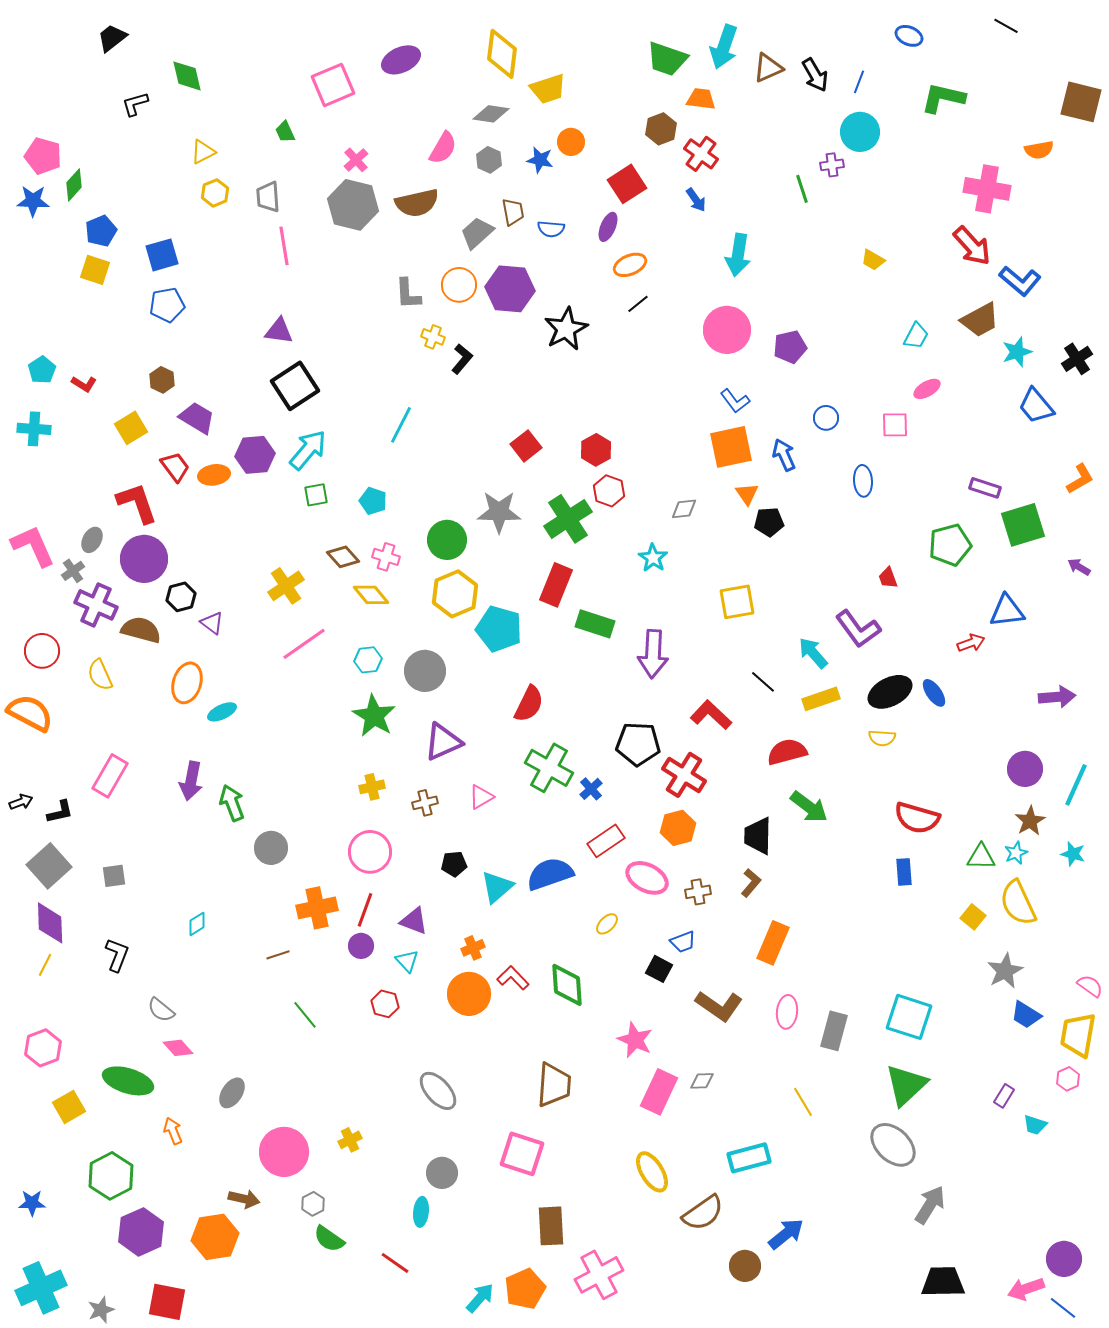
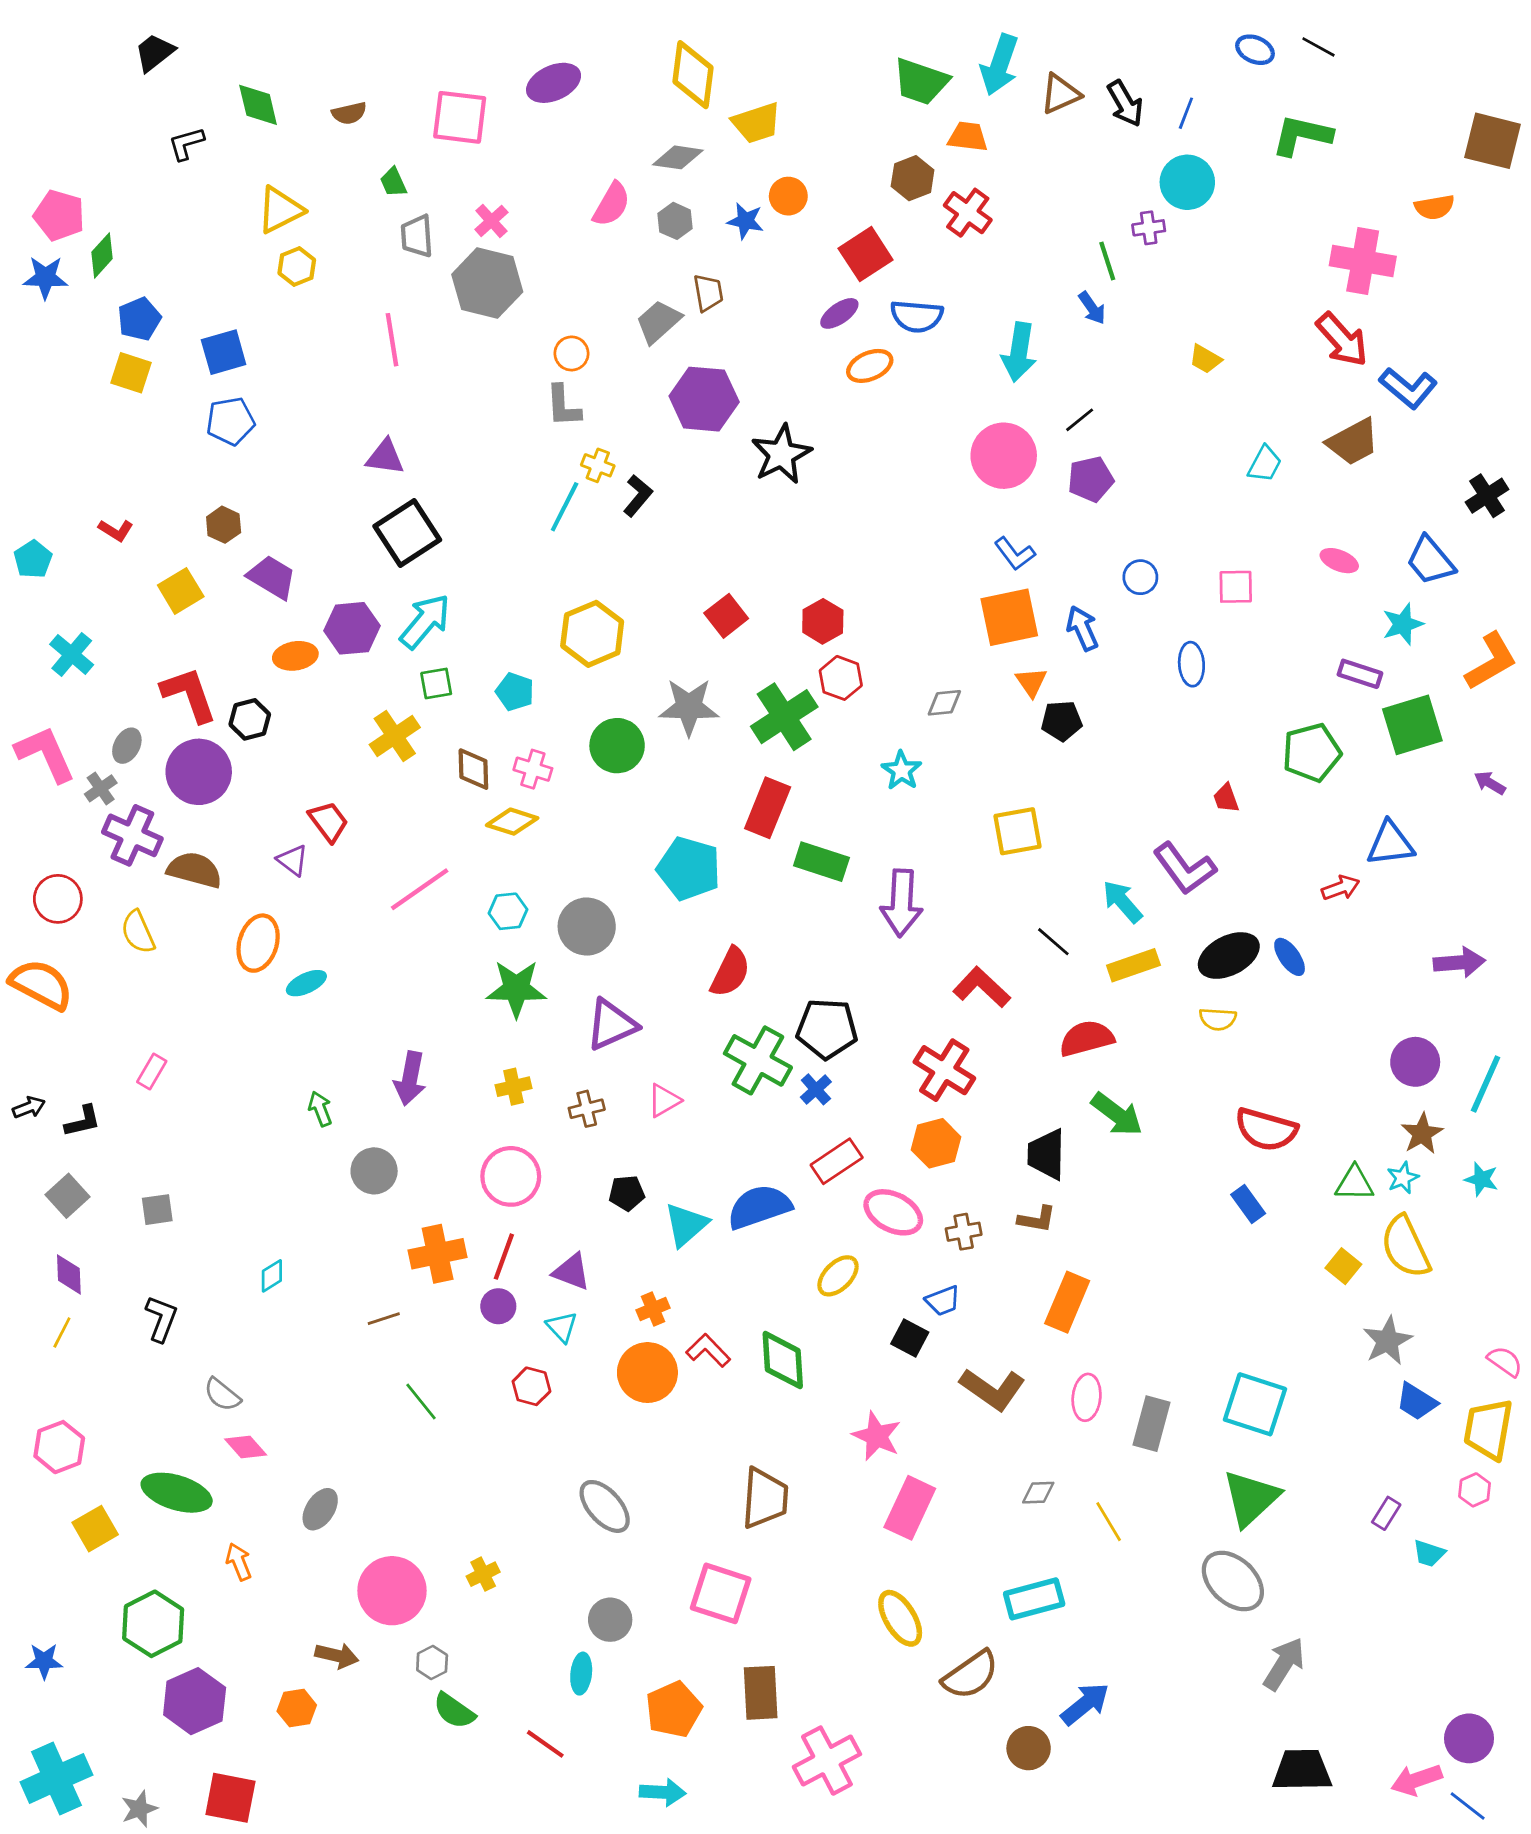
black line: (1006, 26) -> (1319, 47), moved
pink square: (333, 85) -> (460, 117), turned 30
yellow triangle: (203, 152) -> (280, 210), size x1.4
gray trapezoid: (268, 197) -> (417, 236), moved
blue arrow: (696, 200) -> (1092, 308), moved
brown semicircle: (417, 203) -> (349, 113), moved, size x0.6
purple ellipse: (608, 227) -> (839, 313), turned 32
blue semicircle: (551, 229) -> (917, 316), moved, size x1.4
orange circle: (459, 285) -> (571, 353), moved, size x0.7
black line: (638, 304) -> (1080, 420), moved
cyan star: (1017, 352) -> (1403, 624), moved
cyan pentagon: (42, 370) -> (33, 559), moved
pink ellipse: (927, 389) -> (1339, 561), moved, turned 52
cyan line: (401, 425) -> (565, 507), moved
cyan cross: (34, 429) -> (72, 654), moved, turned 36
red trapezoid: (175, 467) -> (328, 822), moved
orange L-shape: (1080, 479) -> (1491, 661), size x1.4
brown diamond: (343, 557) -> (473, 769), turned 40
yellow cross: (286, 586) -> (395, 736), moved
yellow hexagon: (455, 594) -> (592, 634), moved
yellow diamond: (371, 595) -> (512, 822), turned -33
black hexagon: (181, 597) -> (250, 719), moved
green star: (374, 716) -> (516, 989), turned -30
black pentagon: (638, 744) -> (827, 1029), moved
pink rectangle: (110, 776) -> (152, 1071), size x0.6
purple arrow: (191, 781) -> (410, 1078), moved
green arrow: (232, 803) -> (320, 1109), size x0.7
gray square: (49, 866) -> (68, 1196), size x0.7
blue rectangle: (904, 872) -> (1248, 1204), turned -32
brown L-shape: (751, 883) -> (1037, 1219), turned 60
purple diamond: (50, 923) -> (69, 1274), size x0.7
yellow ellipse: (607, 924) -> (838, 1276), size x1.4
gray diamond: (702, 1081) -> (1038, 1493), moved
orange hexagon: (215, 1237) -> (297, 1708), size x0.6
orange pentagon: (525, 1289) -> (674, 1709), moved
cyan arrow: (480, 1298) -> (663, 1792), turned 52

